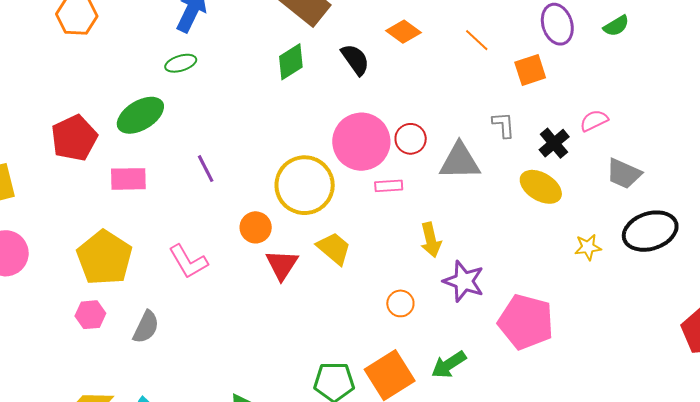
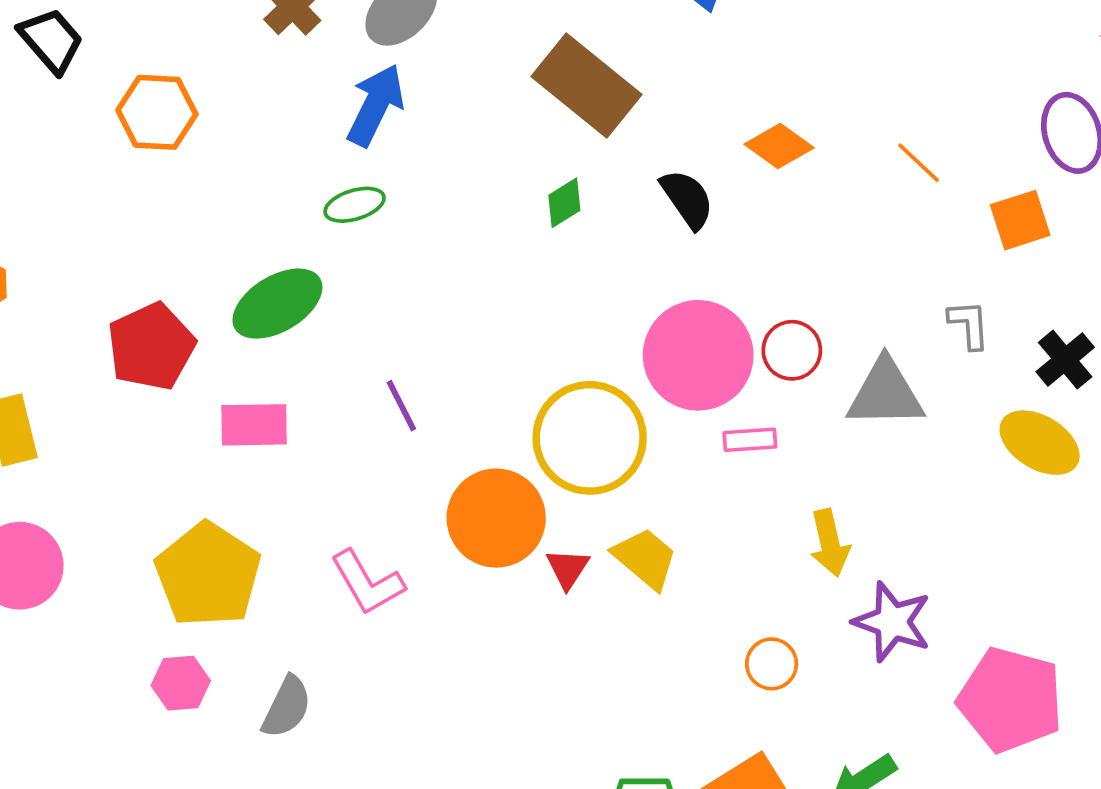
green diamond: (291, 62) -> (564, 203), size x0.7
orange circle: (256, 227) -> (496, 518), size x1.6
red triangle: (282, 265) -> (568, 569), moved, size x0.7

